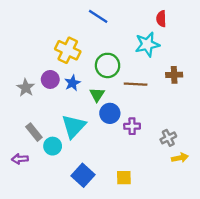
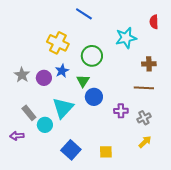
red semicircle: (161, 19) -> (154, 22), moved
purple circle: (50, 79) -> (44, 78), moved
brown line: (136, 84) -> (144, 88), moved
purple cross: (132, 126) -> (121, 111), moved
yellow arrow: (180, 158) -> (145, 142), moved, turned -32

